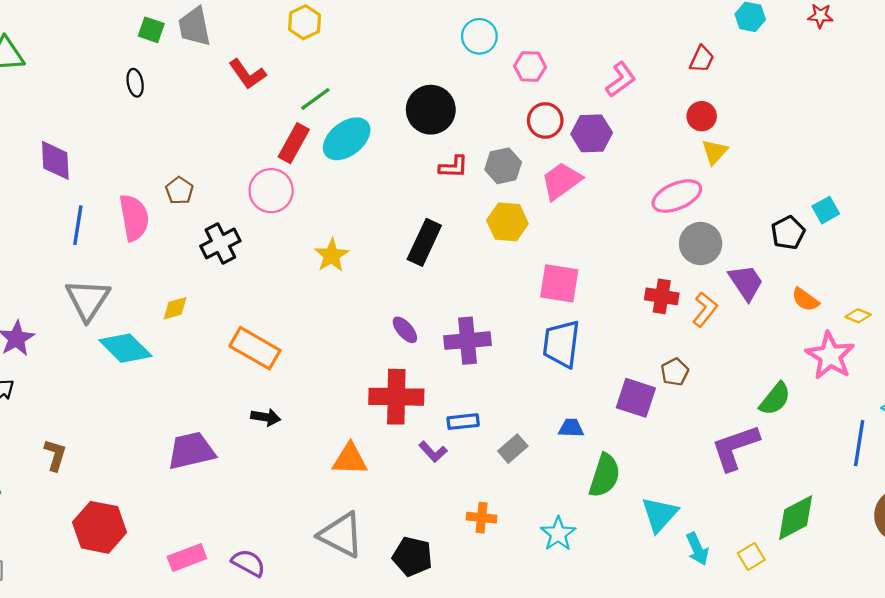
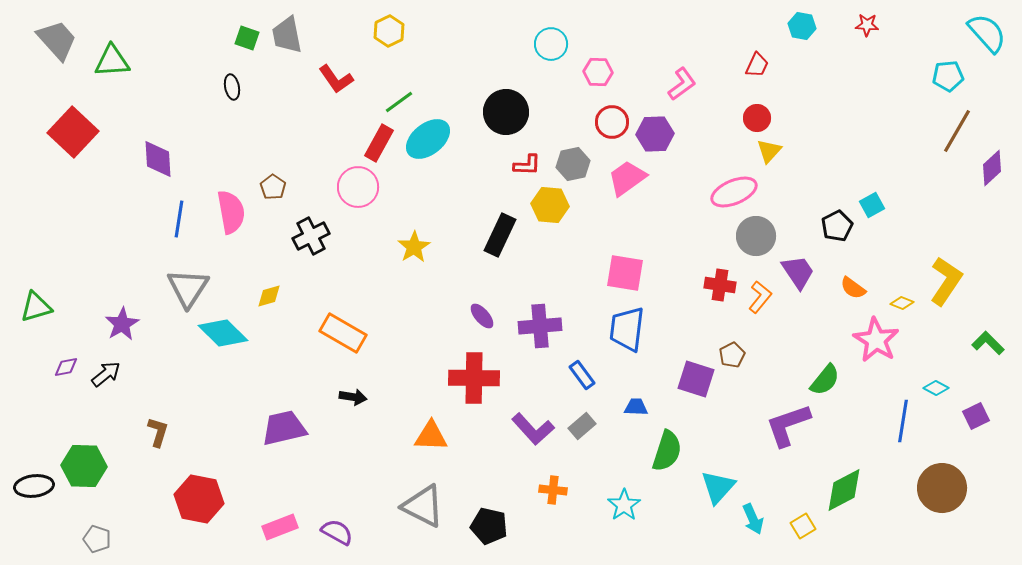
yellow hexagon: (507, 222) -> (550, 205), moved
blue rectangle: (463, 422) -> (582, 375), moved, turned 60
purple L-shape: (433, 452) -> (533, 429), moved, size x1.6

